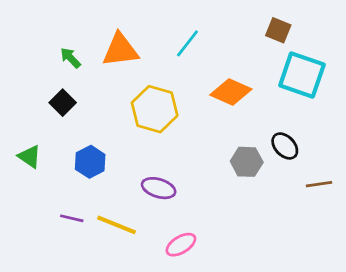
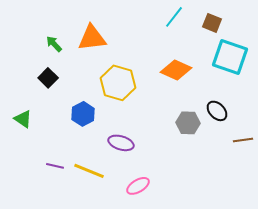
cyan line: (187, 43) -> (174, 17), moved
blue hexagon: (90, 162) -> (83, 114), moved

